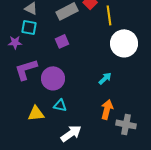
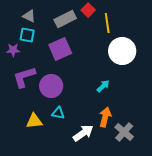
purple square: (62, 41) -> (60, 49), size x1.6
gray cross: (126, 124) -> (124, 132), turned 30
white arrow: (71, 133) -> (83, 133), moved

